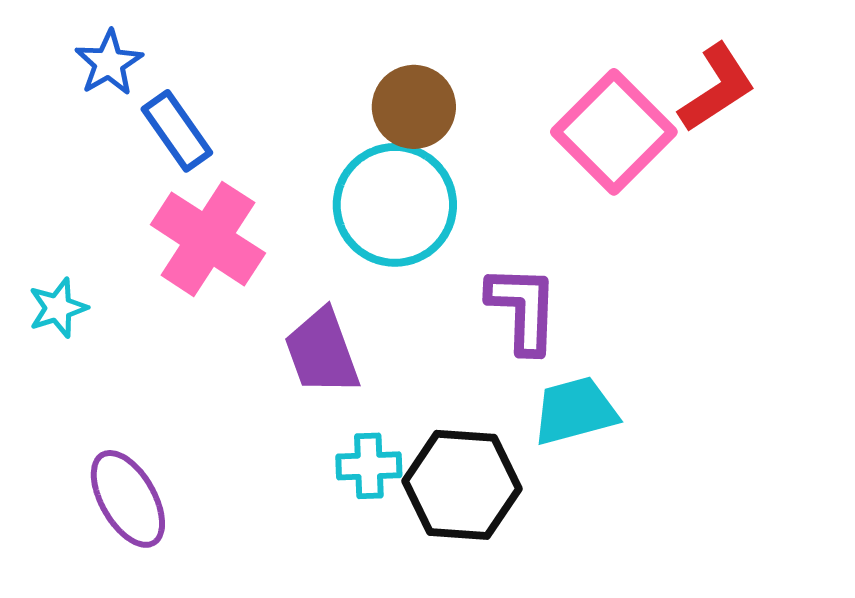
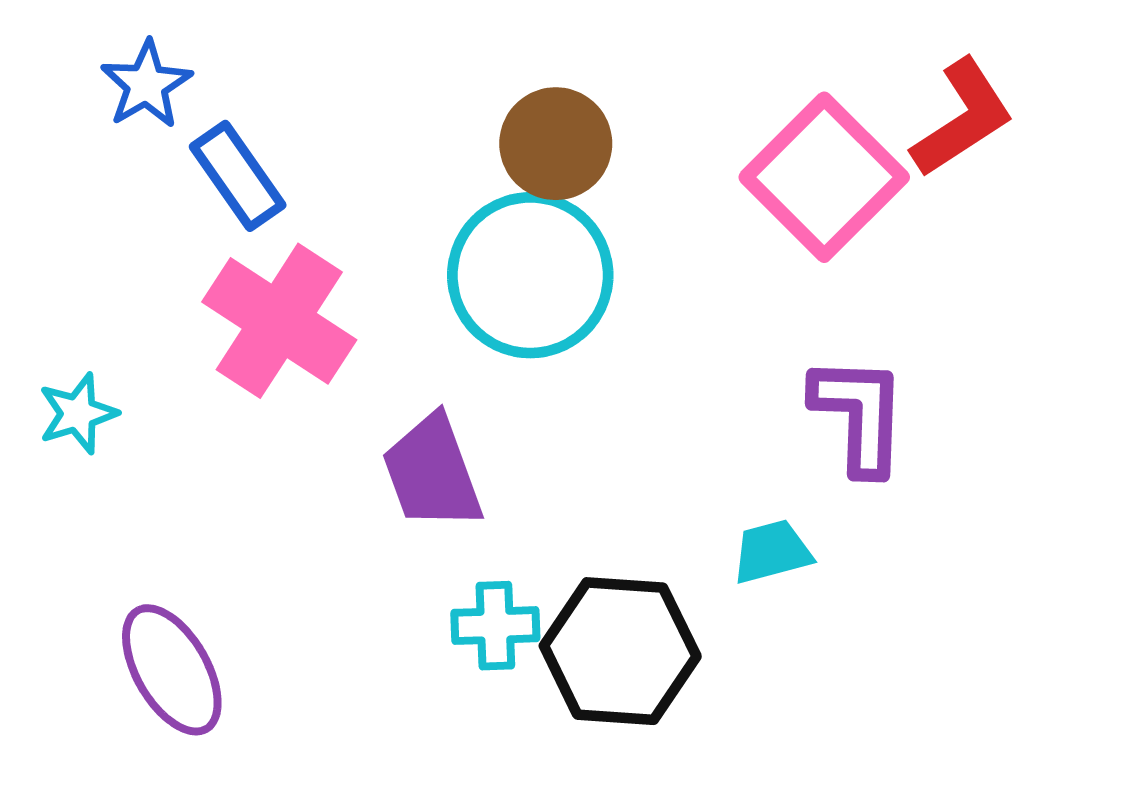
purple L-shape: (523, 309) -> (859, 415), moved
cyan trapezoid: (575, 411) -> (772, 552), size x0.7

